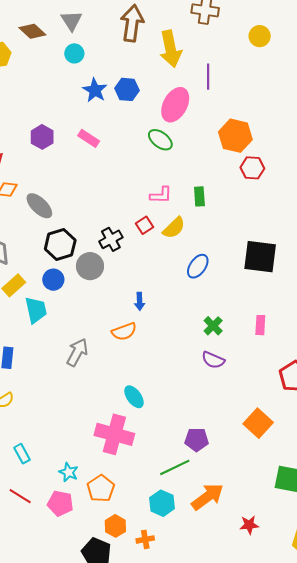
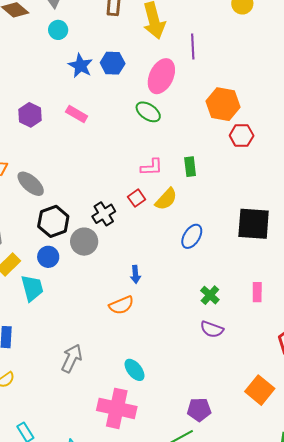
gray arrow: (77, 352) -> (72, 358), moved

